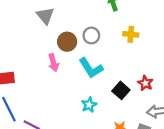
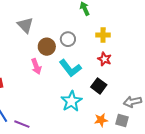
red star: (145, 83) -> (104, 59), moved
cyan star: (89, 105) -> (71, 101), size x1.5

